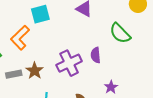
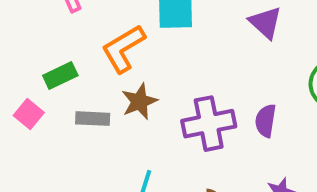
brown star: (35, 71) -> (139, 101), moved

